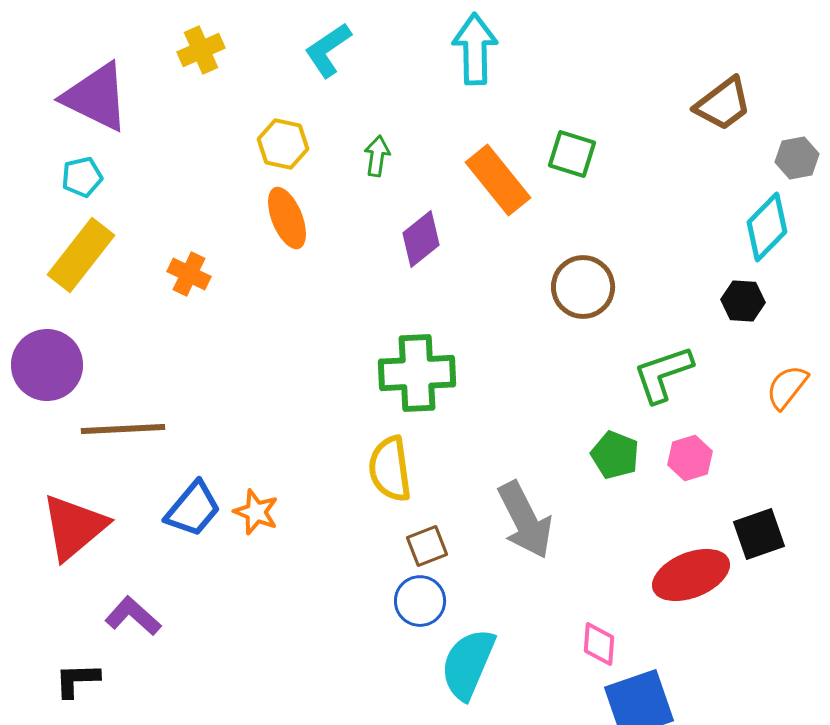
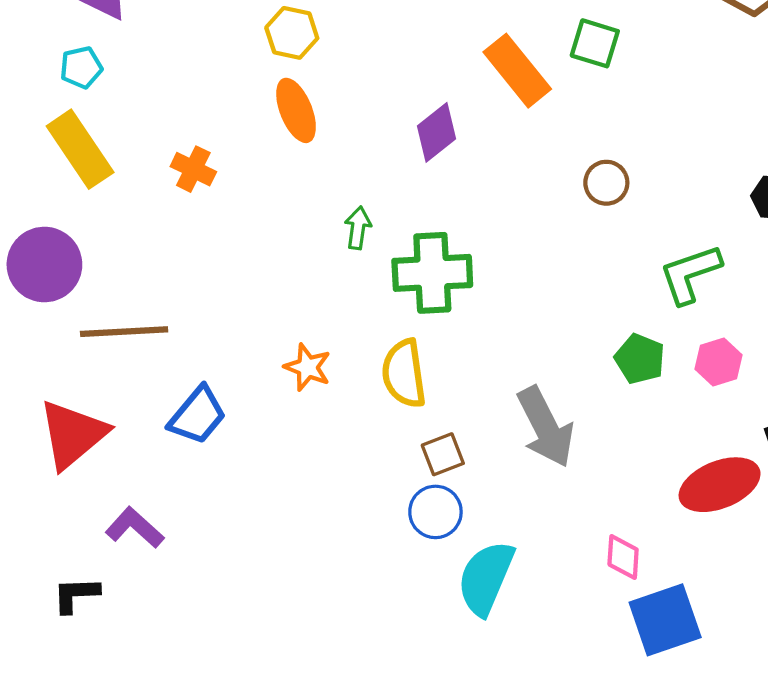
green arrow: (377, 156) -> (358, 228), moved
yellow rectangle: (81, 255) -> (80, 149), turned -72
brown circle: (583, 287) -> (606, 183), size x0.7
orange star: (256, 512) -> (308, 367), moved

